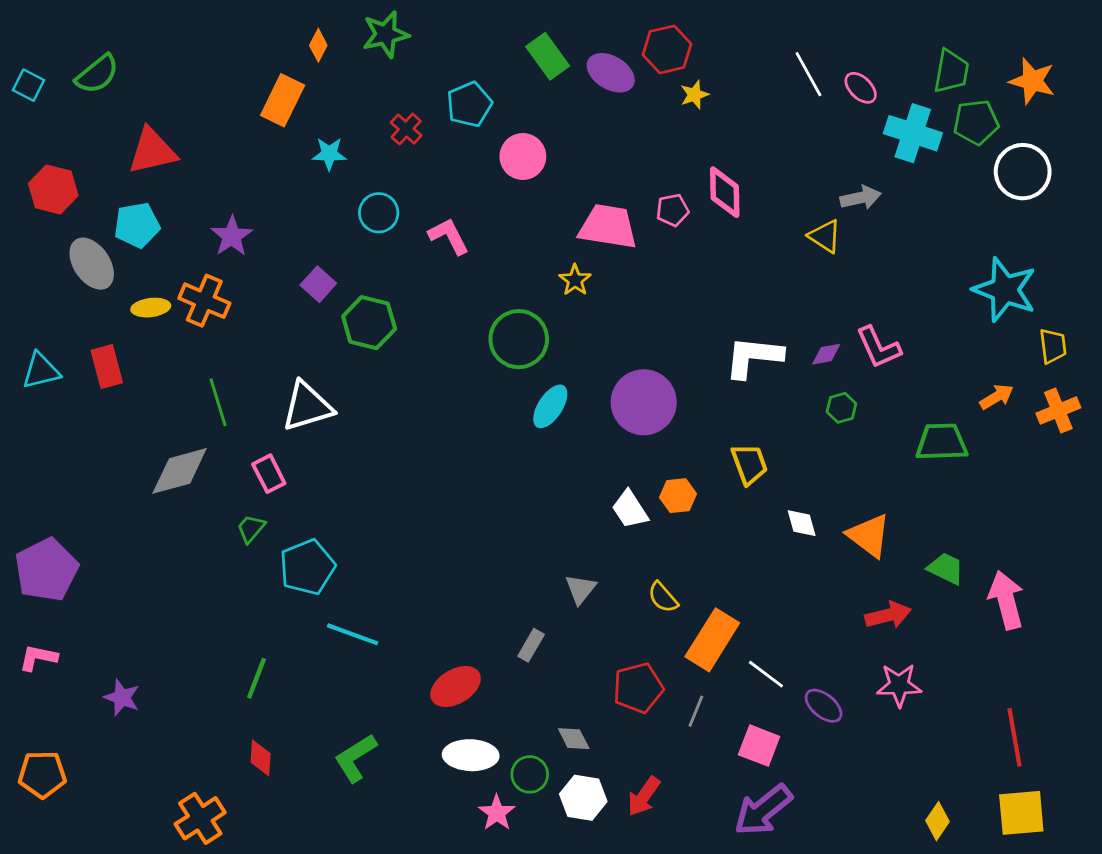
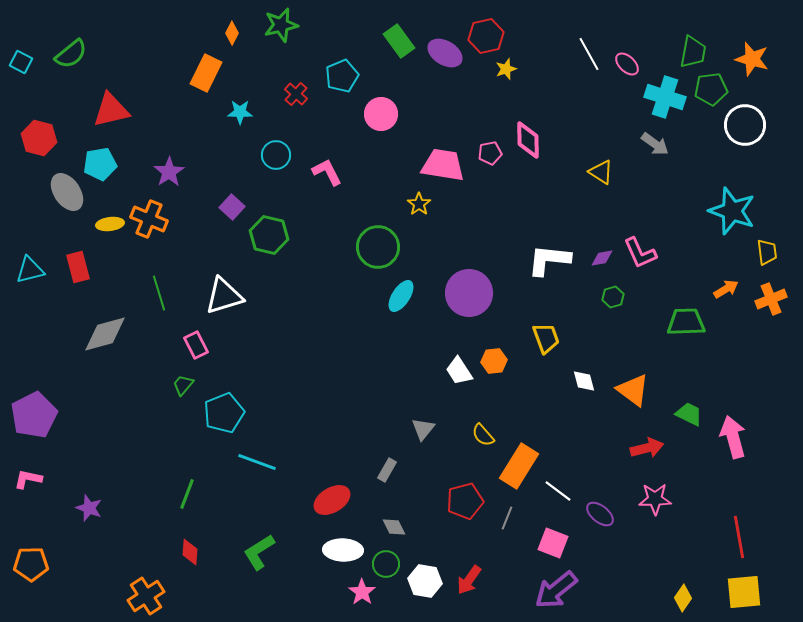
gray arrow: (861, 198) -> (655, 144), moved, turned 48
gray diamond: (180, 471) -> (105, 334), moved
gray diamond: (574, 739) -> (394, 527), moved

